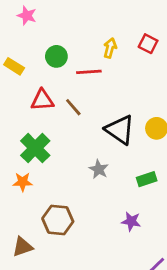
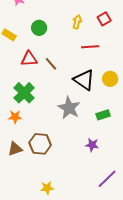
red square: (148, 44) -> (104, 19), turned 32
red line: (89, 72) -> (90, 47), moved
gray star: (99, 169) -> (69, 108), size x1.6
brown triangle: (23, 247) -> (15, 149), moved

